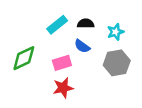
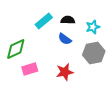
pink rectangle: (62, 63) -> (30, 69), moved
red star: (63, 88) -> (65, 72), moved

